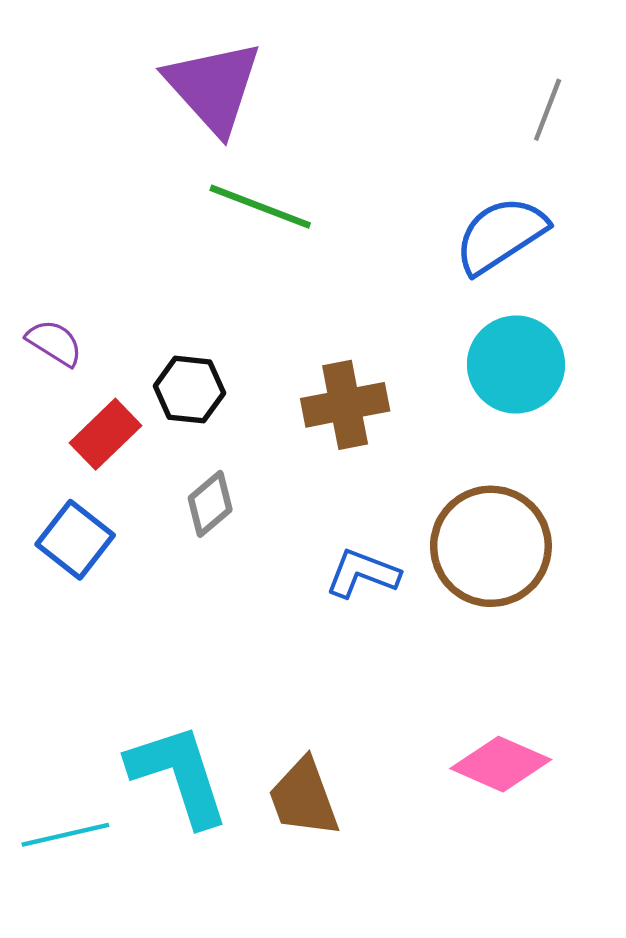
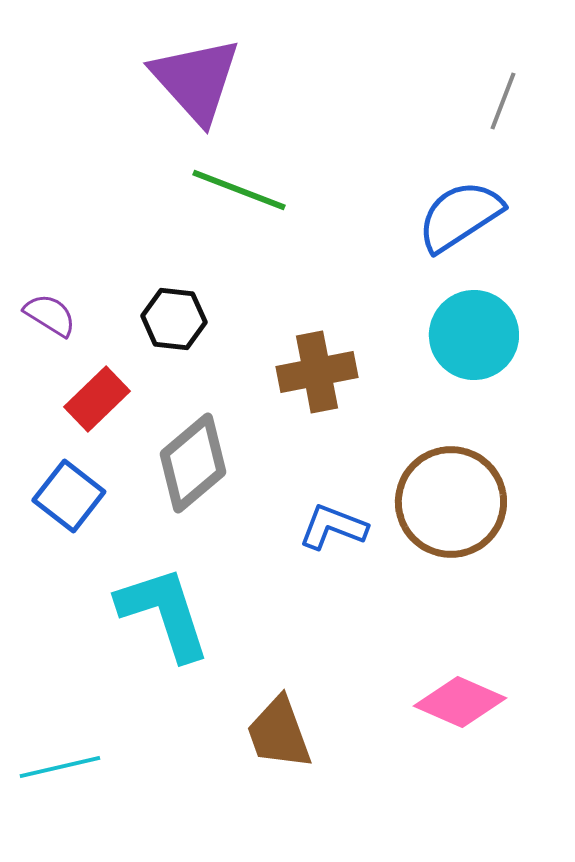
black hexagon: (189, 390) -> (174, 319), moved
gray diamond: (210, 504) -> (193, 463), size x1.6
cyan L-shape: (179, 775) -> (164, 613), moved

